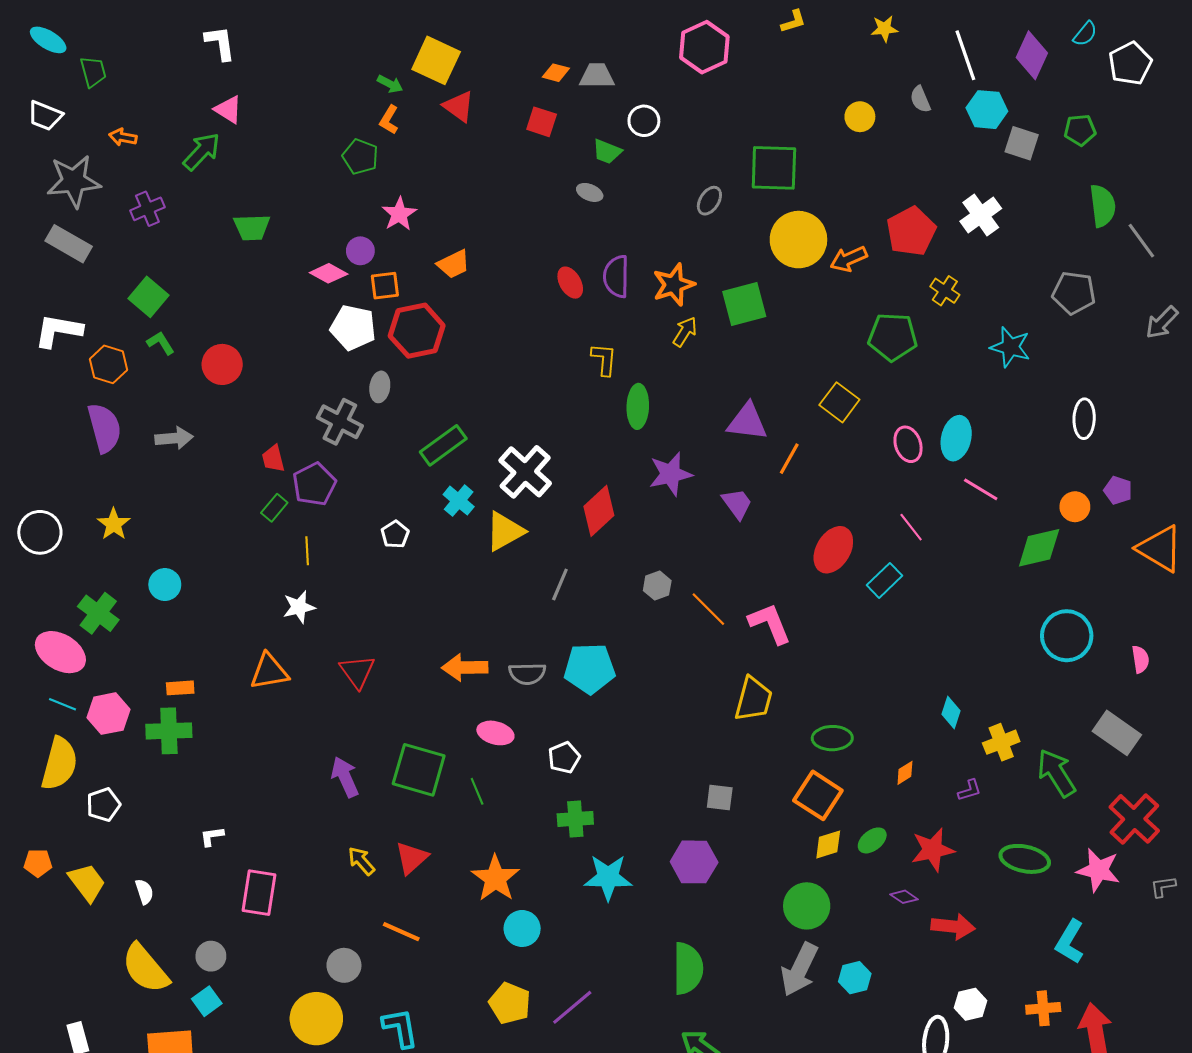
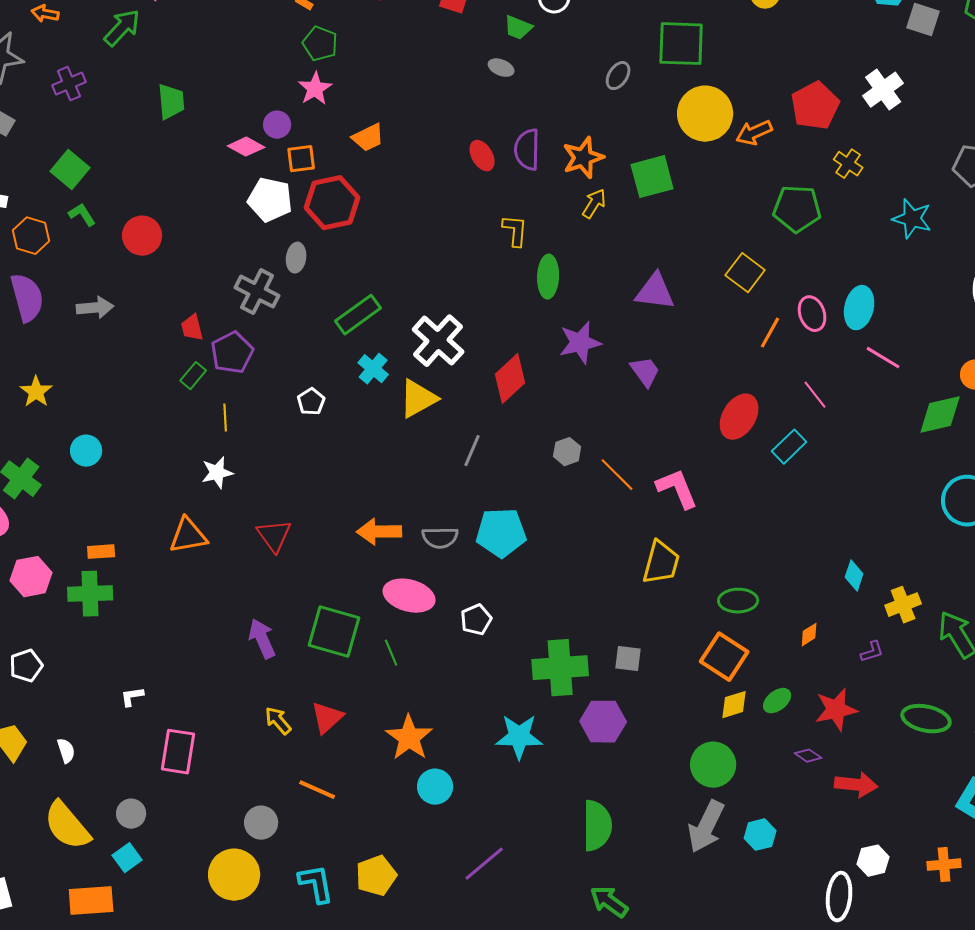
green pentagon: (360, 157) -> (320, 44), moved
green trapezoid: (252, 227) -> (171, 102), turned -93
orange line: (789, 459) -> (770, 333), moved
pink ellipse: (495, 733) -> (409, 596), size x1.4
green cross: (575, 819) -> (560, 668), moved, size x1.6
yellow pentagon: (510, 1003) -> (376, 876), moved, turned 30

